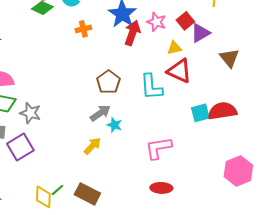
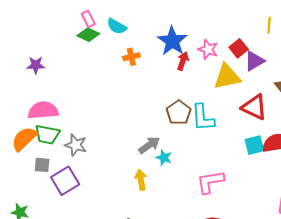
red arrow: (132, 33) -> (183, 61), size x0.7
yellow triangle: (174, 48) -> (227, 77), size x1.8
red triangle: (179, 71) -> (254, 107), moved
brown pentagon: (108, 82) -> (179, 112), moved
yellow arrow: (92, 146) -> (141, 180), turned -54

